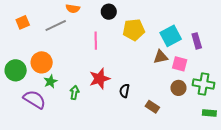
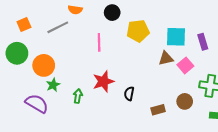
cyan square: (171, 36) -> (176, 37), turned 30
pink square: (180, 64) -> (185, 65), turned 35
green circle: (16, 70) -> (17, 53), moved
brown circle: (178, 88) -> (185, 101), moved
brown rectangle: (152, 107) -> (158, 110), turned -48

